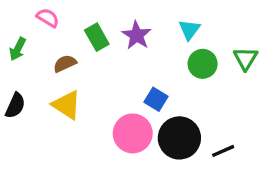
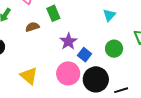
purple star: (137, 35) -> (68, 41), moved
green circle: (203, 64) -> (114, 49), moved
yellow triangle: (67, 105) -> (29, 76), moved

